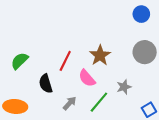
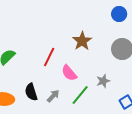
brown star: (100, 55) -> (82, 41), moved
black semicircle: (46, 84) -> (31, 92), moved

